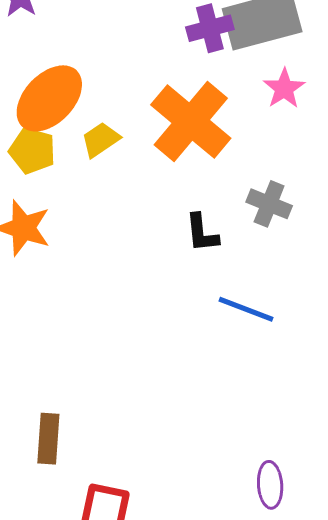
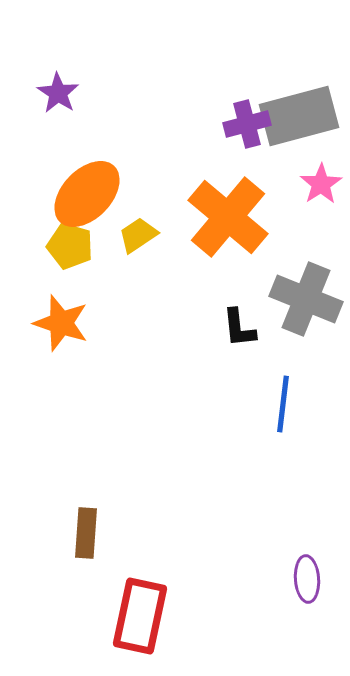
gray cross: (269, 204) -> (306, 299), size x1.6
blue line: (246, 309) -> (283, 404), turned 76

